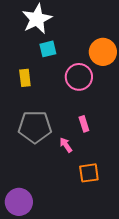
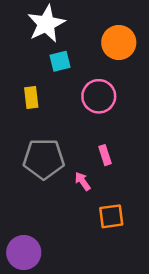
orange circle: (103, 52) -> (119, 43), moved

